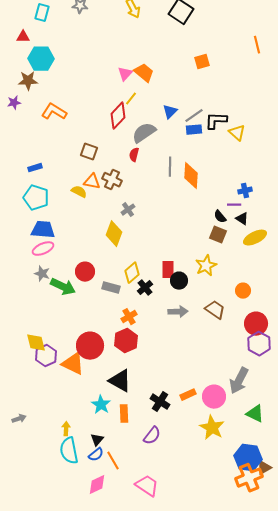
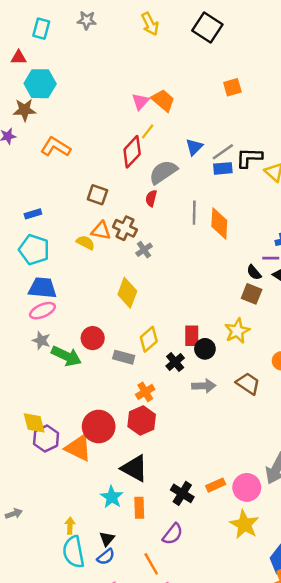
gray cross: (128, 210) -> (144, 250), moved
black cross: (145, 288) -> (175, 362), moved
orange line: (113, 461) -> (151, 564), moved

